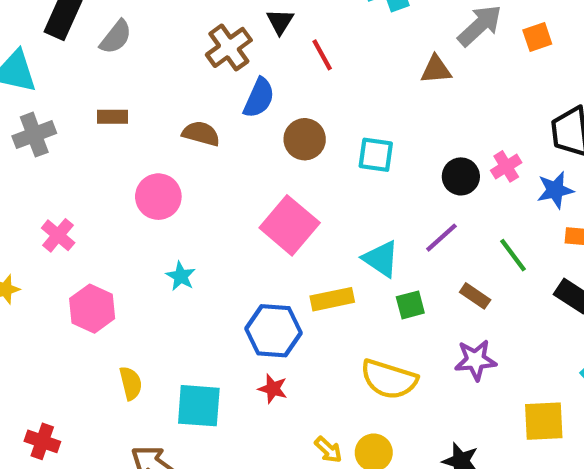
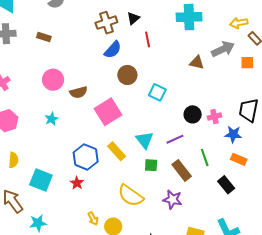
brown semicircle: (201, 134) -> (78, 92), moved, turned 132
brown rectangle: (475, 296) -> (182, 170), size x1.5
yellow rectangle: (332, 299) -> (117, 151), turned 42

